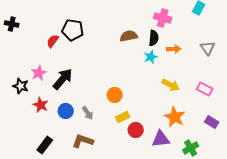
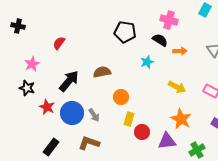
black pentagon: (73, 30) -> (125, 32), moved
brown semicircle: (129, 36) -> (102, 72), moved
black semicircle: (154, 38) -> (160, 40), turned -63
cyan star: (151, 57) -> (147, 62), moved
pink star: (39, 73) -> (32, 64), moved
blue circle: (66, 111) -> (72, 113), size x1.5
yellow rectangle: (123, 117) -> (129, 119), turned -48

